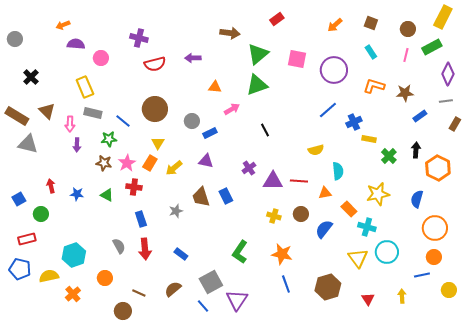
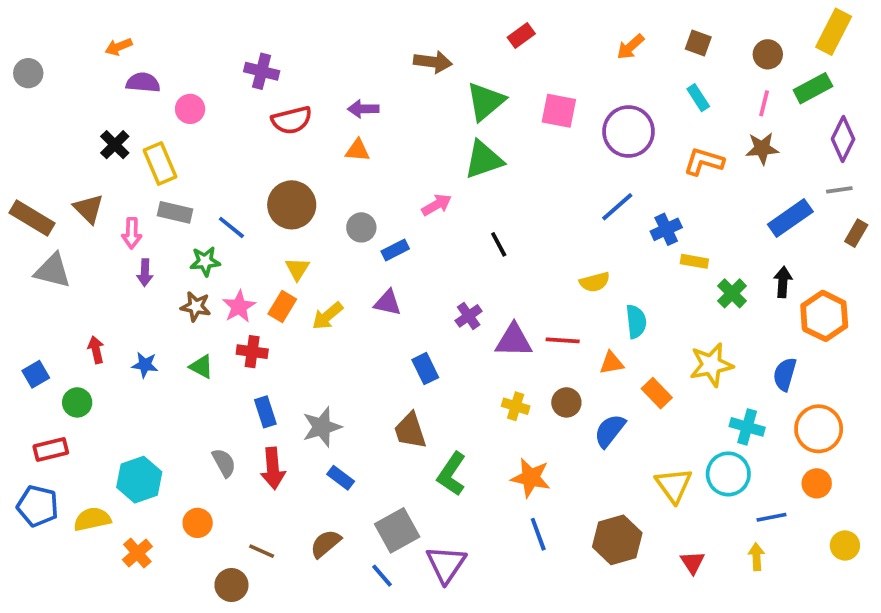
black cross: (31, 77) -> (115, 145), moved
orange triangle: (215, 87) -> (358, 150), moved
brown star: (405, 93) -> (762, 148), moved
blue rectangle: (420, 116) -> (790, 218), size x1.6
brown trapezoid: (201, 197) -> (410, 431), moved
gray star: (176, 211) -> (322, 427), moved, size x1.5
cyan cross: (367, 227) -> (747, 427), moved
blue line: (422, 275) -> (772, 517), moved

